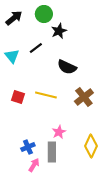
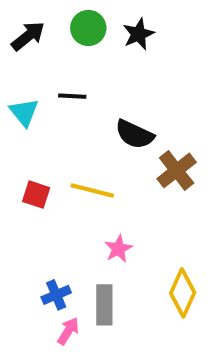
black star: (59, 31) -> (138, 34), moved
black line: (36, 48) -> (72, 96), turned 40
brown cross: (84, 97) -> (177, 170), moved
pink star: (59, 132) -> (118, 249), moved

